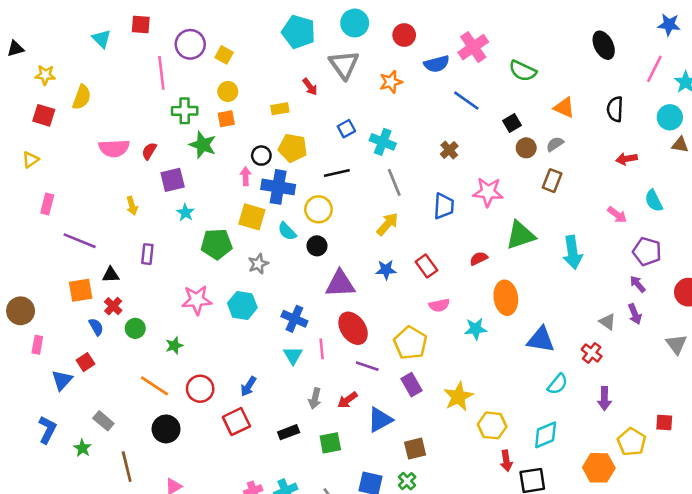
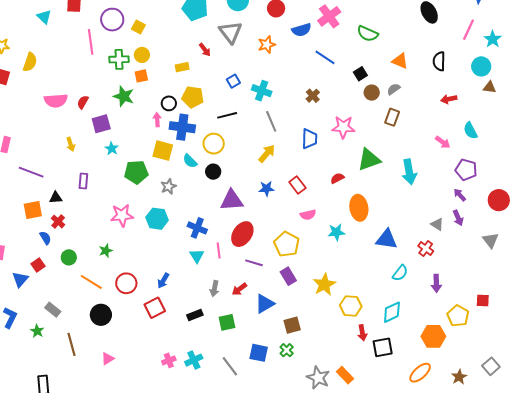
green cross: (185, 111) -> (119, 59), moved
green circle: (135, 328) -> (69, 257), moved
red ellipse: (353, 328) -> (242, 234), turned 70

